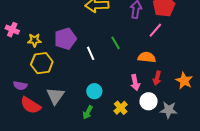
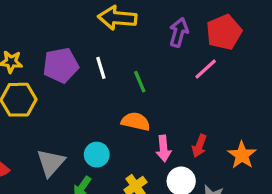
white line: (91, 53) -> (101, 68), moved
orange semicircle: (147, 57) -> (136, 121), moved
gray triangle: (55, 96) -> (51, 163), moved

